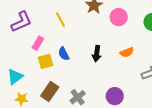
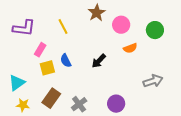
purple L-shape: (21, 22) -> (24, 28), turned 30
orange semicircle: (127, 52) -> (130, 48), moved
black arrow: (97, 54) -> (99, 61), turned 35

